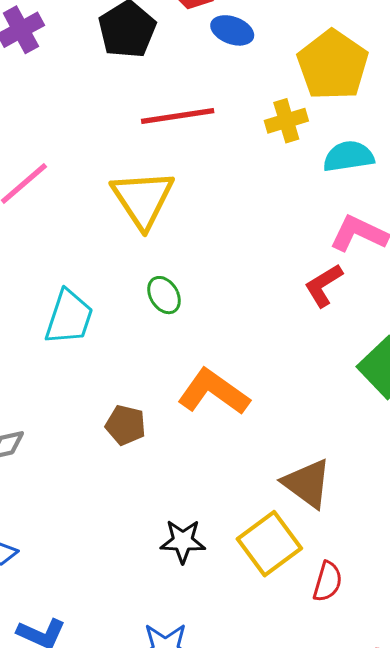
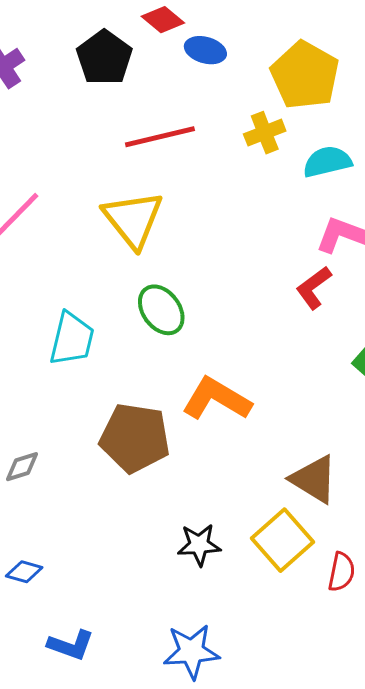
green ellipse: (164, 295) -> (161, 310), size x1.4
brown pentagon: (126, 425) -> (135, 438), size x1.8

